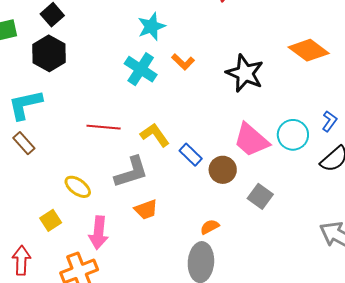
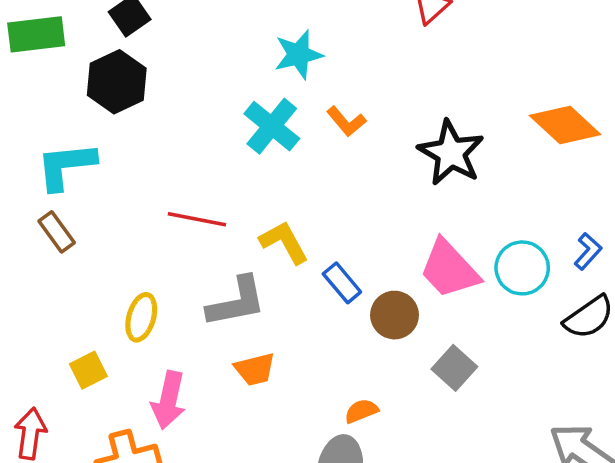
yellow ellipse: (78, 187) -> (141, 317), turned 64

